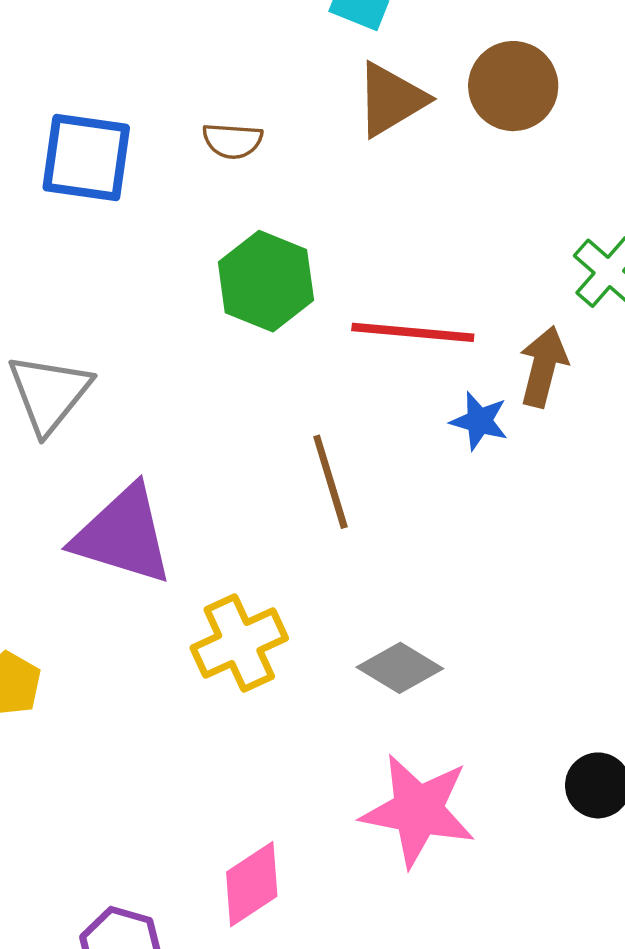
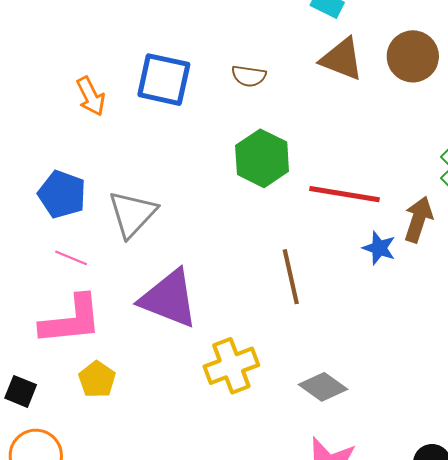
brown triangle: (391, 100) -> (342, 59), turned 48

